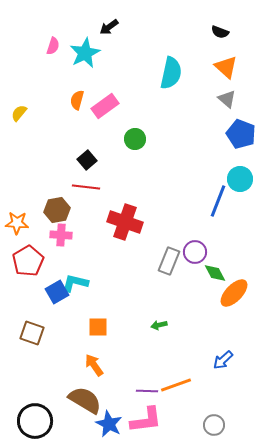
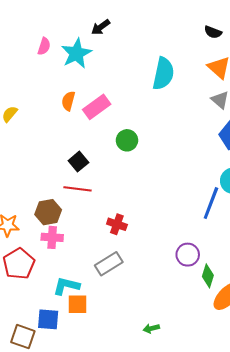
red cross: (125, 222) -> (117, 224), size x0.6
gray rectangle: (169, 261) -> (109, 264), moved, turned 36
green diamond: (215, 273) -> (208, 276), turned 45
blue square: (57, 292) -> (48, 319), moved, turned 35
orange square: (98, 327) -> (77, 304), moved

